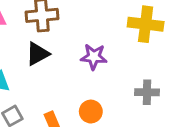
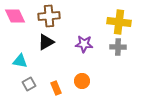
gray cross: (147, 92) -> (118, 47), moved

